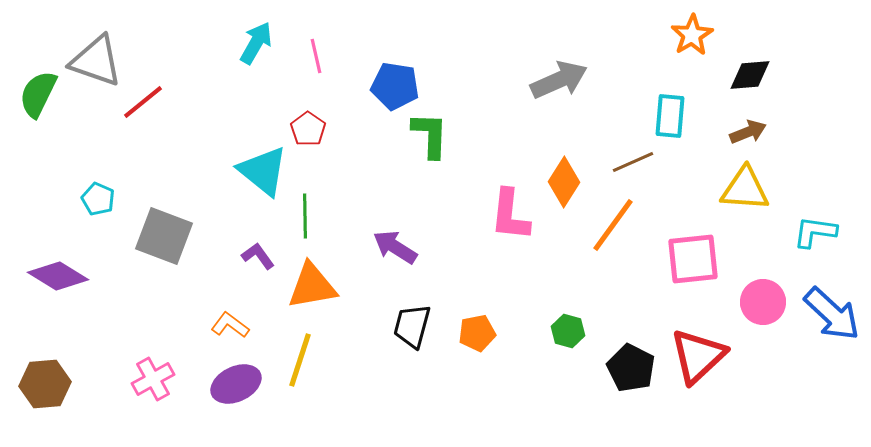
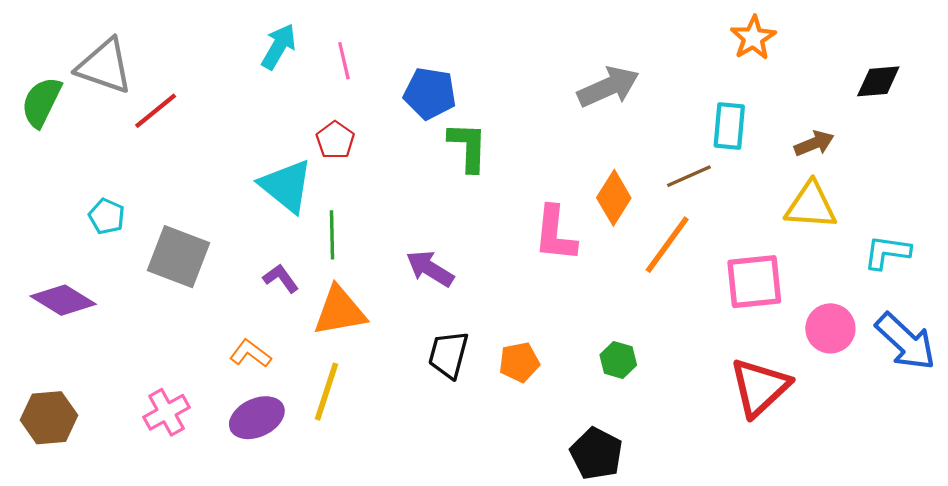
black diamond: (750, 75) -> (878, 81), moved
black pentagon: (631, 368) -> (596, 454), moved

